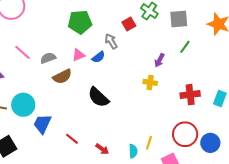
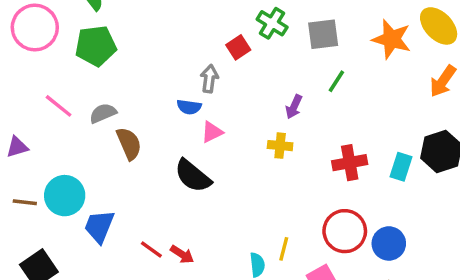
green pentagon: (80, 22) -> (96, 46), moved
gray arrow: (111, 41) -> (209, 79), turned 42
pink triangle: (79, 55) -> (212, 132), moved
blue semicircle: (98, 57) -> (189, 107), turned 48
brown semicircle: (62, 77) -> (129, 144), turned -84
red arrow: (102, 149) -> (182, 254), moved

